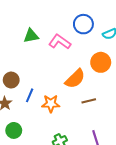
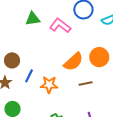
orange circle: (101, 62) -> (99, 57), moved

